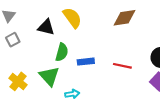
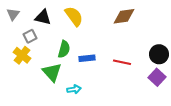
black triangle: (46, 27) -> (43, 17), moved
gray square: (13, 40) -> (30, 36), moved
yellow cross: (18, 81) -> (22, 55), moved

